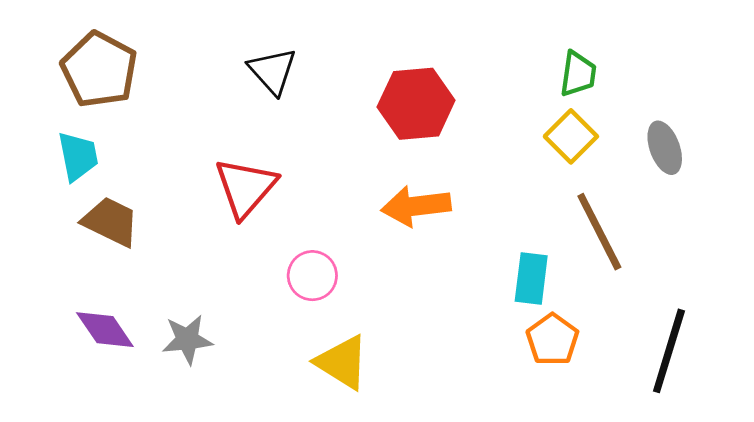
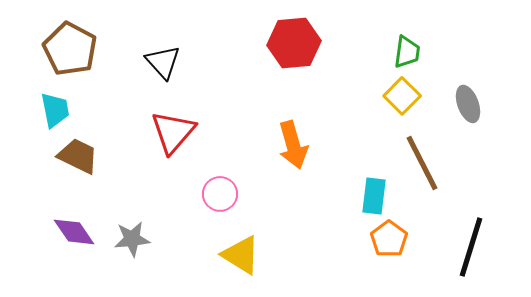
black triangle: (273, 71) -> (163, 62), moved
red hexagon: (416, 104) -> (294, 43), moved
orange arrow: (416, 206) -> (293, 145), turned -99

